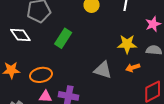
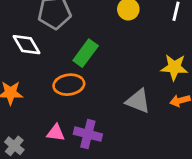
orange ellipse: (41, 75) -> (69, 85), moved

